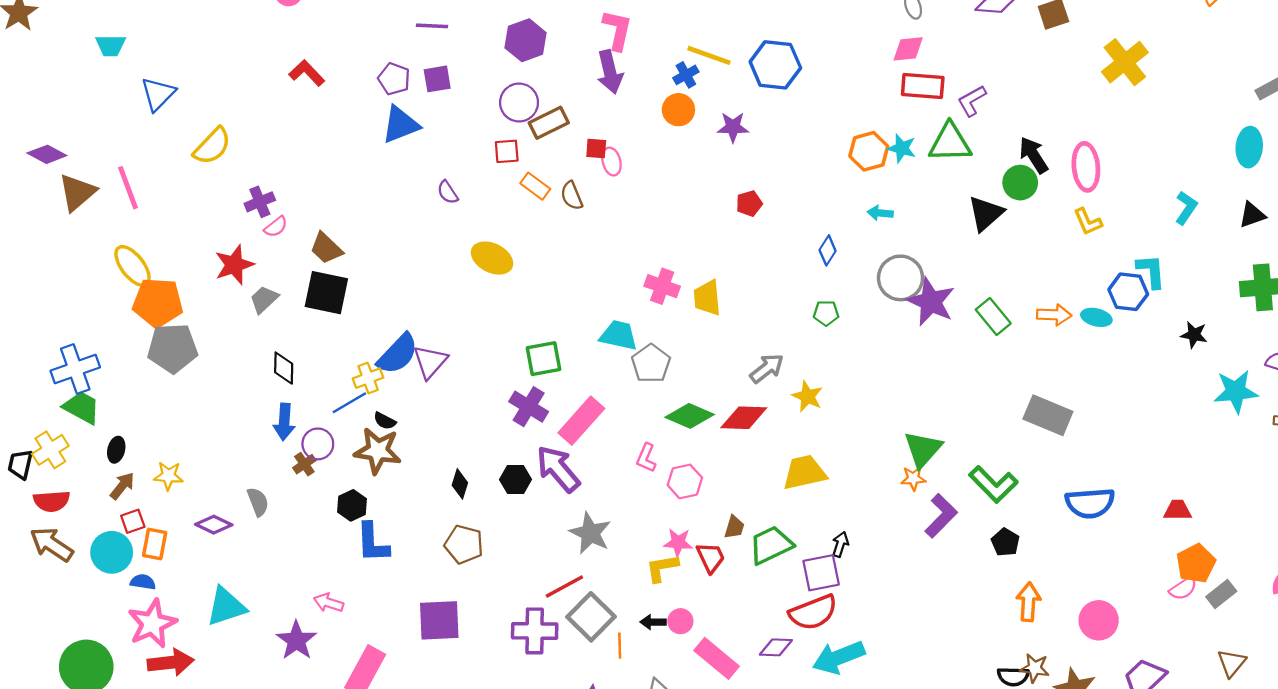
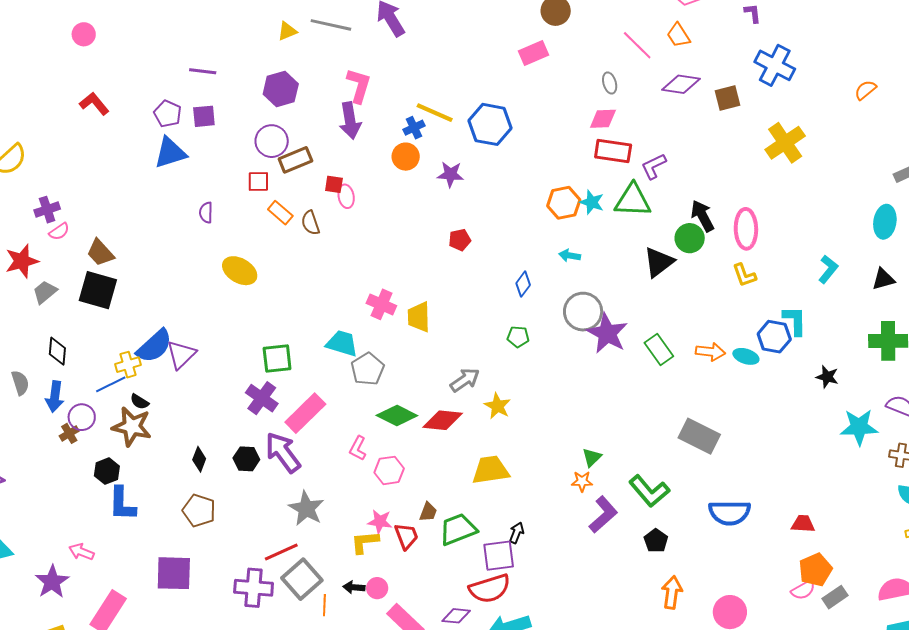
purple semicircle: (448, 192) -> (206, 213), turned 30
green triangle: (923, 449) -> (592, 457), size x0.6
gray semicircle: (258, 502) -> (20, 383), moved

